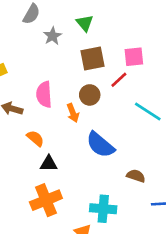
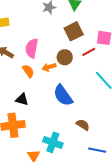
brown square: (92, 58) -> (74, 31), turned -30
orange arrow: (73, 113) -> (49, 67), turned 80
orange semicircle: (35, 138) -> (28, 71), moved

